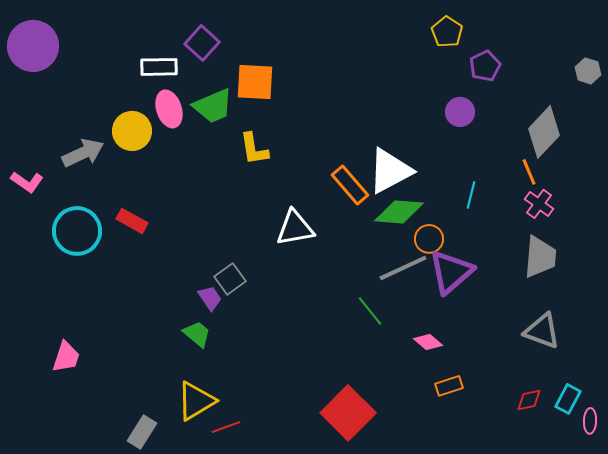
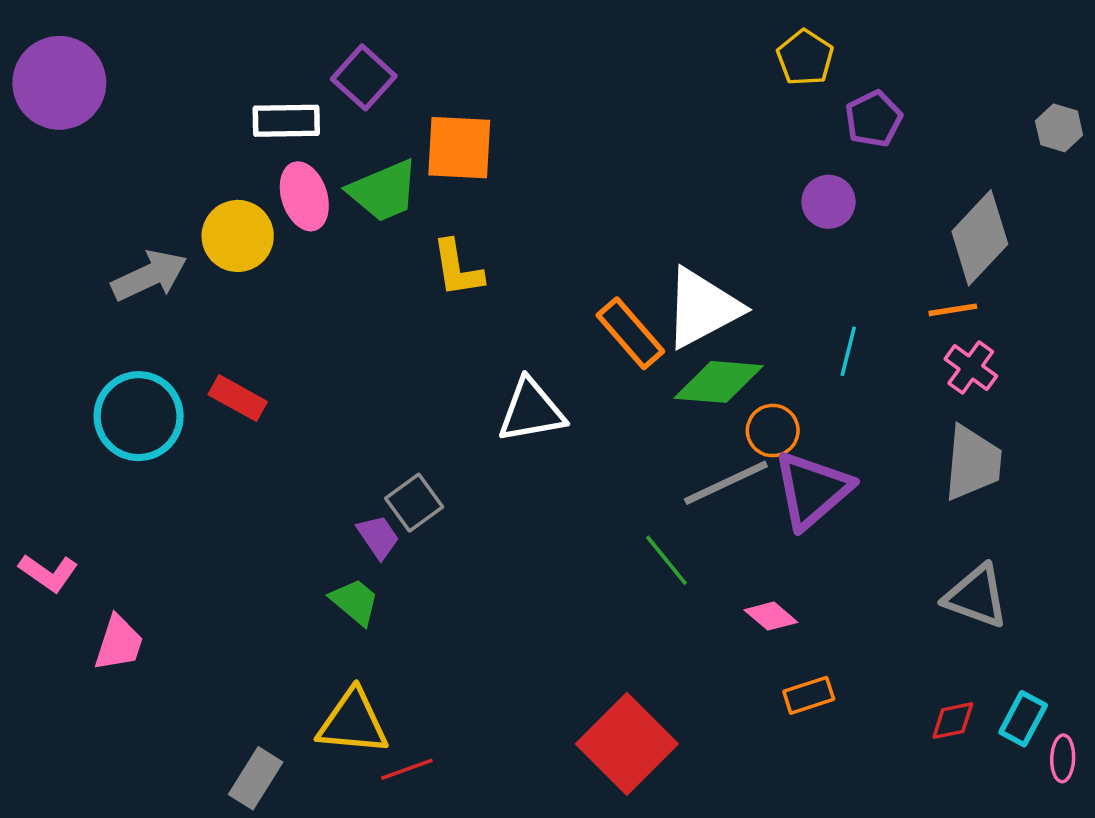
orange line: (529, 172) -> (953, 310), turned -76
pink L-shape: (27, 182) -> (49, 573), moved
yellow triangle: (196, 401) -> (353, 722), turned 36

